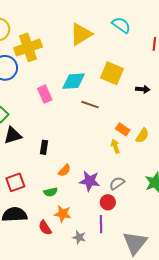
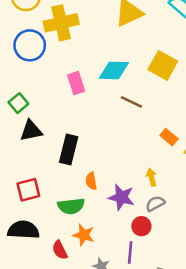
yellow arrow: (115, 146) -> (151, 177), moved
black rectangle: (44, 147) -> (69, 150), size x1.6
orange semicircle: (64, 170) -> (91, 181), turned 120
green semicircle: (50, 192) -> (71, 206), size x1.5

